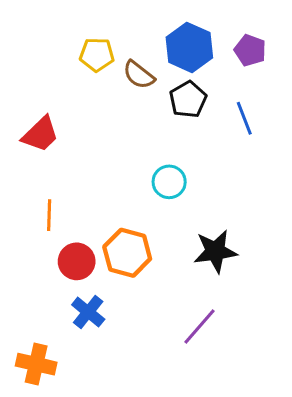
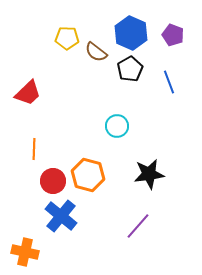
blue cross: (88, 312) -> (61, 216), size x1.4

